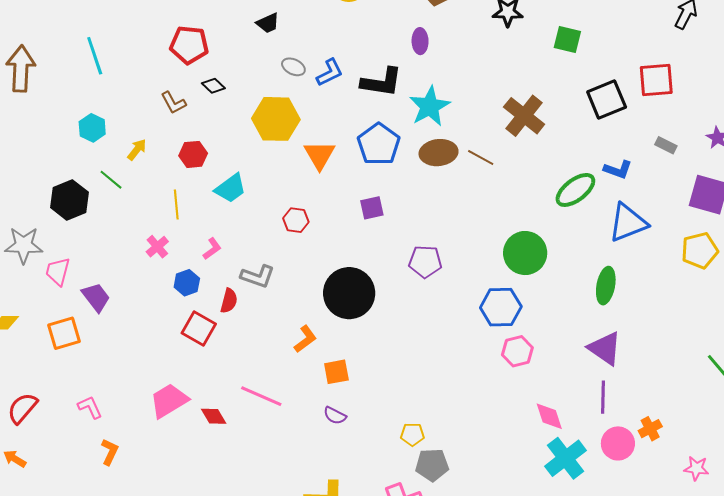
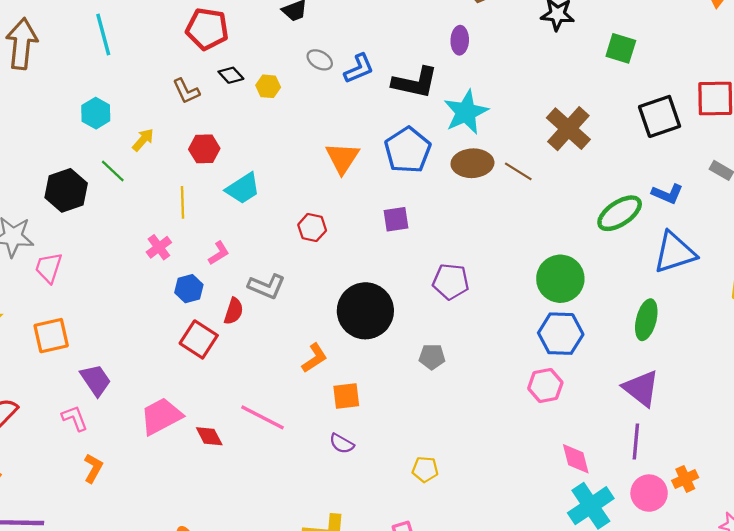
yellow hexagon: (276, 119) -> (268, 86), moved, size x0.5
purple trapezoid: (96, 297) -> (96, 380), moved
blue hexagon: (501, 307) -> (561, 334), moved
gray pentagon: (432, 465) -> (432, 357), moved, size x0.7

